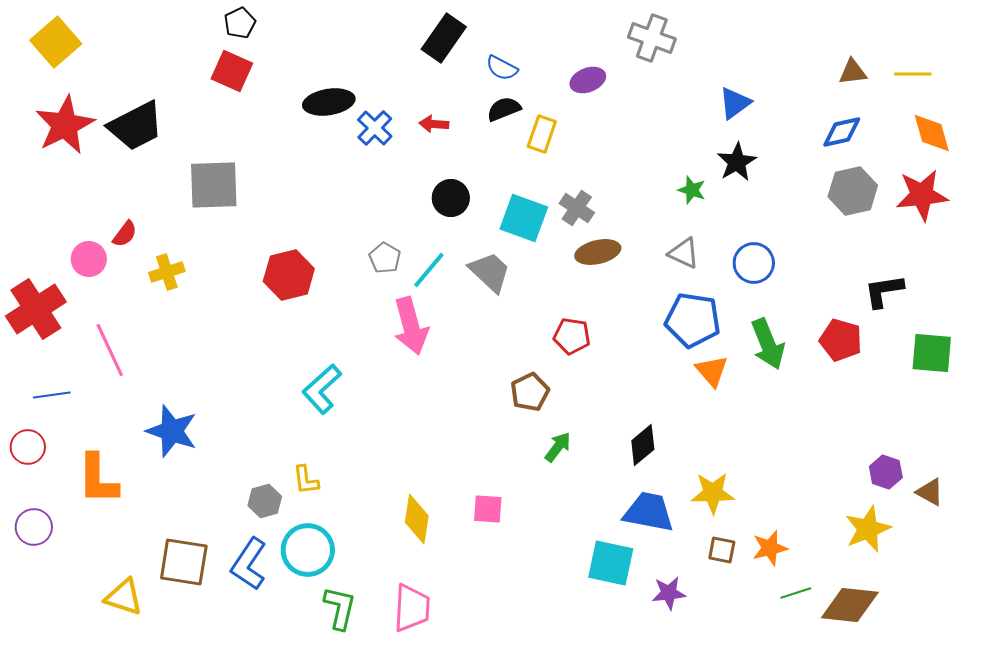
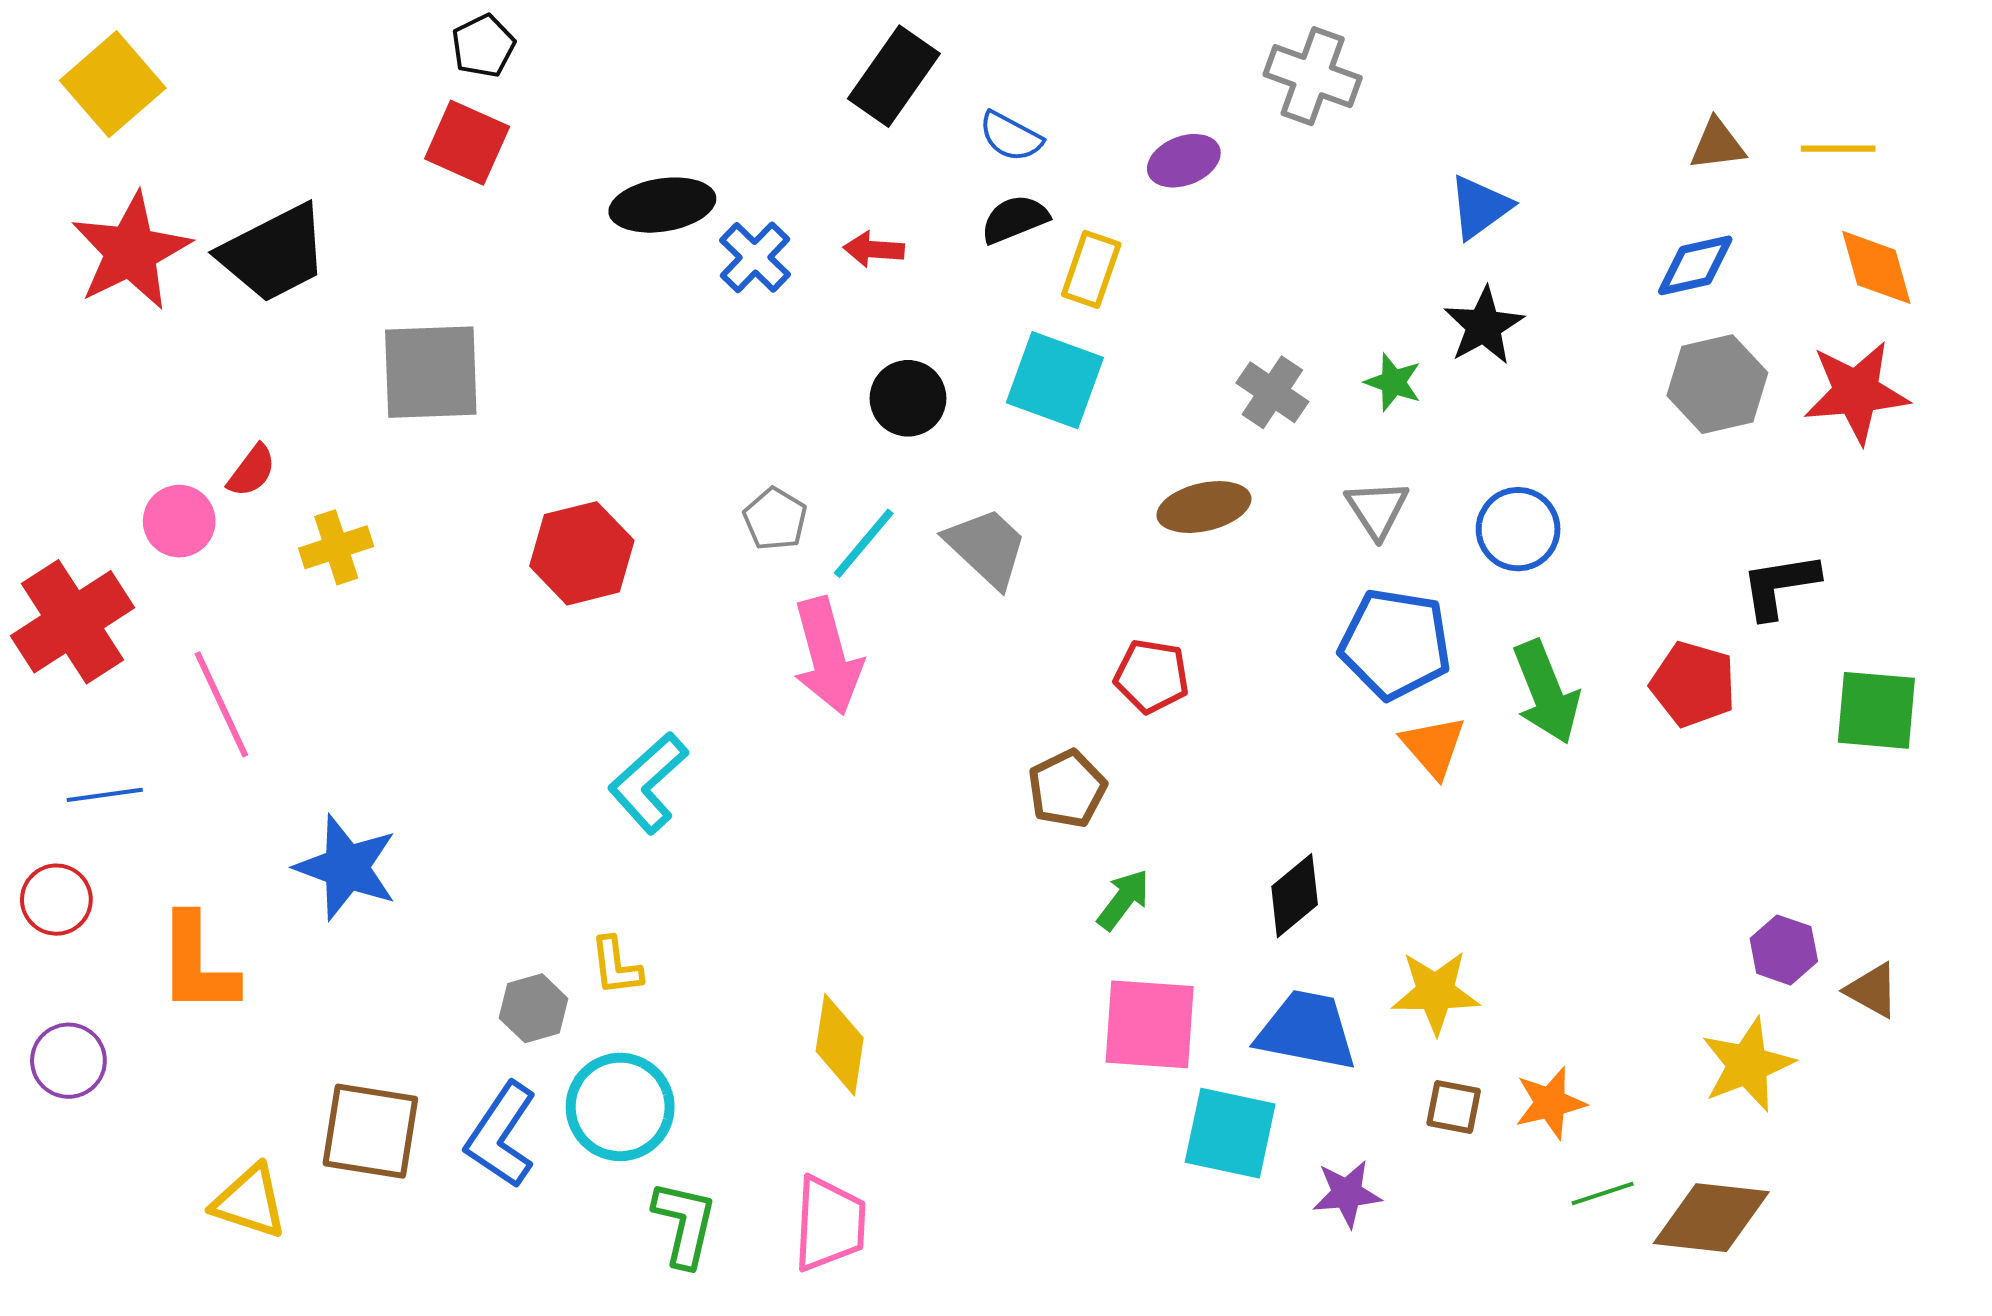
gray cross: (577, 208) -> (1272, 392), moved
cyan square: (524, 218) -> (1055, 380), moved
gray triangle: (684, 253) -> (1377, 509), turned 32
pink square: (488, 509) -> (1150, 1024), moved, size x1.6

